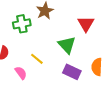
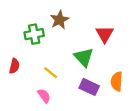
pink semicircle: (21, 73) -> (44, 96), moved

